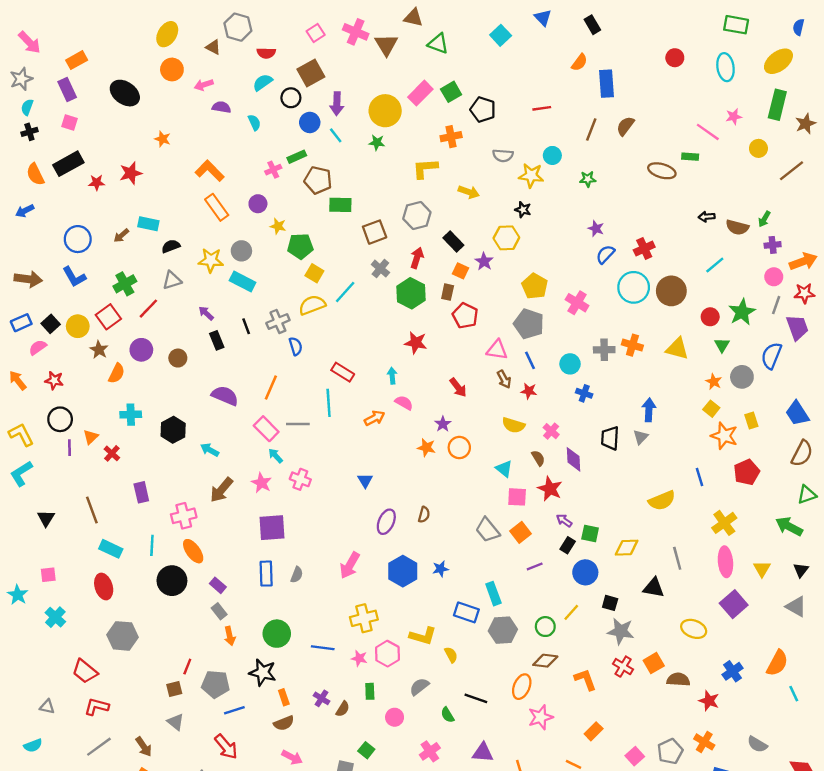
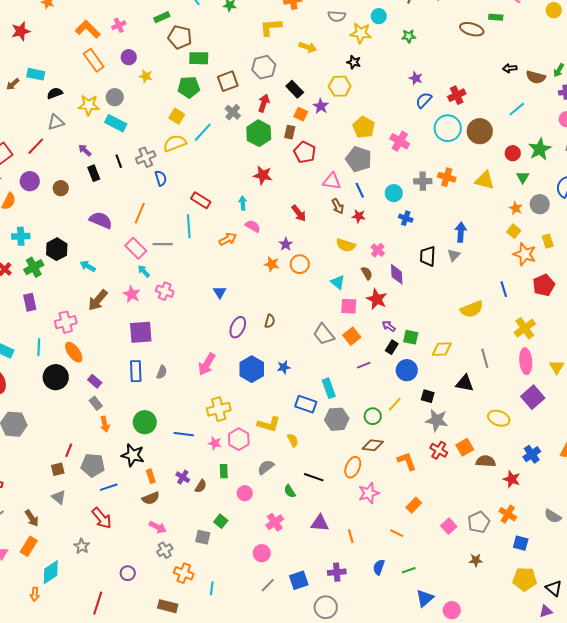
pink cross: (273, 170) -> (119, 25), moved
green pentagon: (300, 246) -> (189, 87), moved
green cross: (125, 284) -> (34, 267), moved

